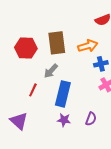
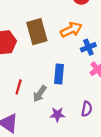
gray arrow: (51, 71) -> (40, 94), moved
blue rectangle: (63, 94) -> (59, 74), moved, size x0.7

